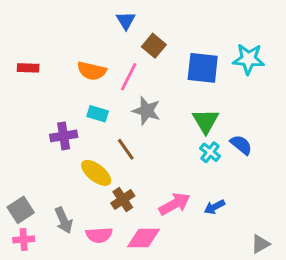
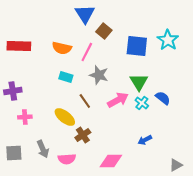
blue triangle: (126, 21) -> (85, 14), size x1.5
cyan star: (249, 59) -> (168, 40), turned 30
red rectangle: (28, 68) -> (19, 46), size x1.6
purple cross: (64, 136) -> (13, 91), moved
pink arrow: (175, 204) -> (118, 100), moved
gray square: (21, 210) -> (14, 153), moved, turned 30
pink diamond: (144, 238) -> (111, 161), moved
pink cross: (24, 239) -> (25, 117), moved

